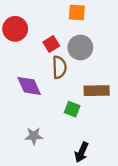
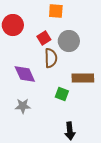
orange square: (77, 13) -> (56, 11), moved
gray star: (34, 136) -> (23, 106), moved
black arrow: (82, 152) -> (70, 131), turned -30

